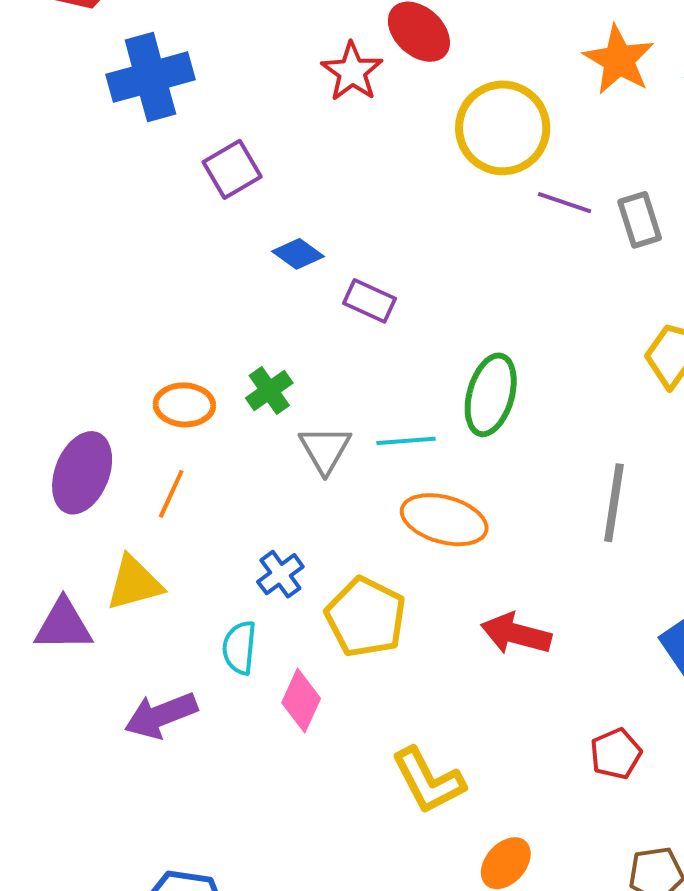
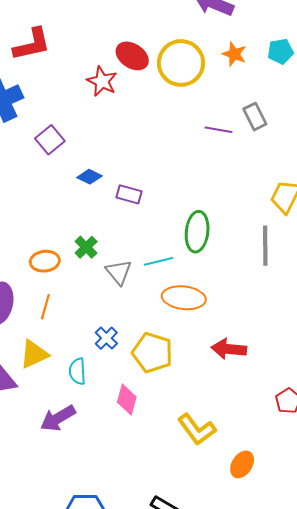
orange star: (619, 60) -> (234, 54), size x0.7
yellow circle: (503, 128) -> (181, 63), moved
gray rectangle: (640, 220) -> (255, 117), moved
gray line: (614, 503) -> (265, 246), moved
cyan semicircle: (239, 648) -> (77, 371), moved

